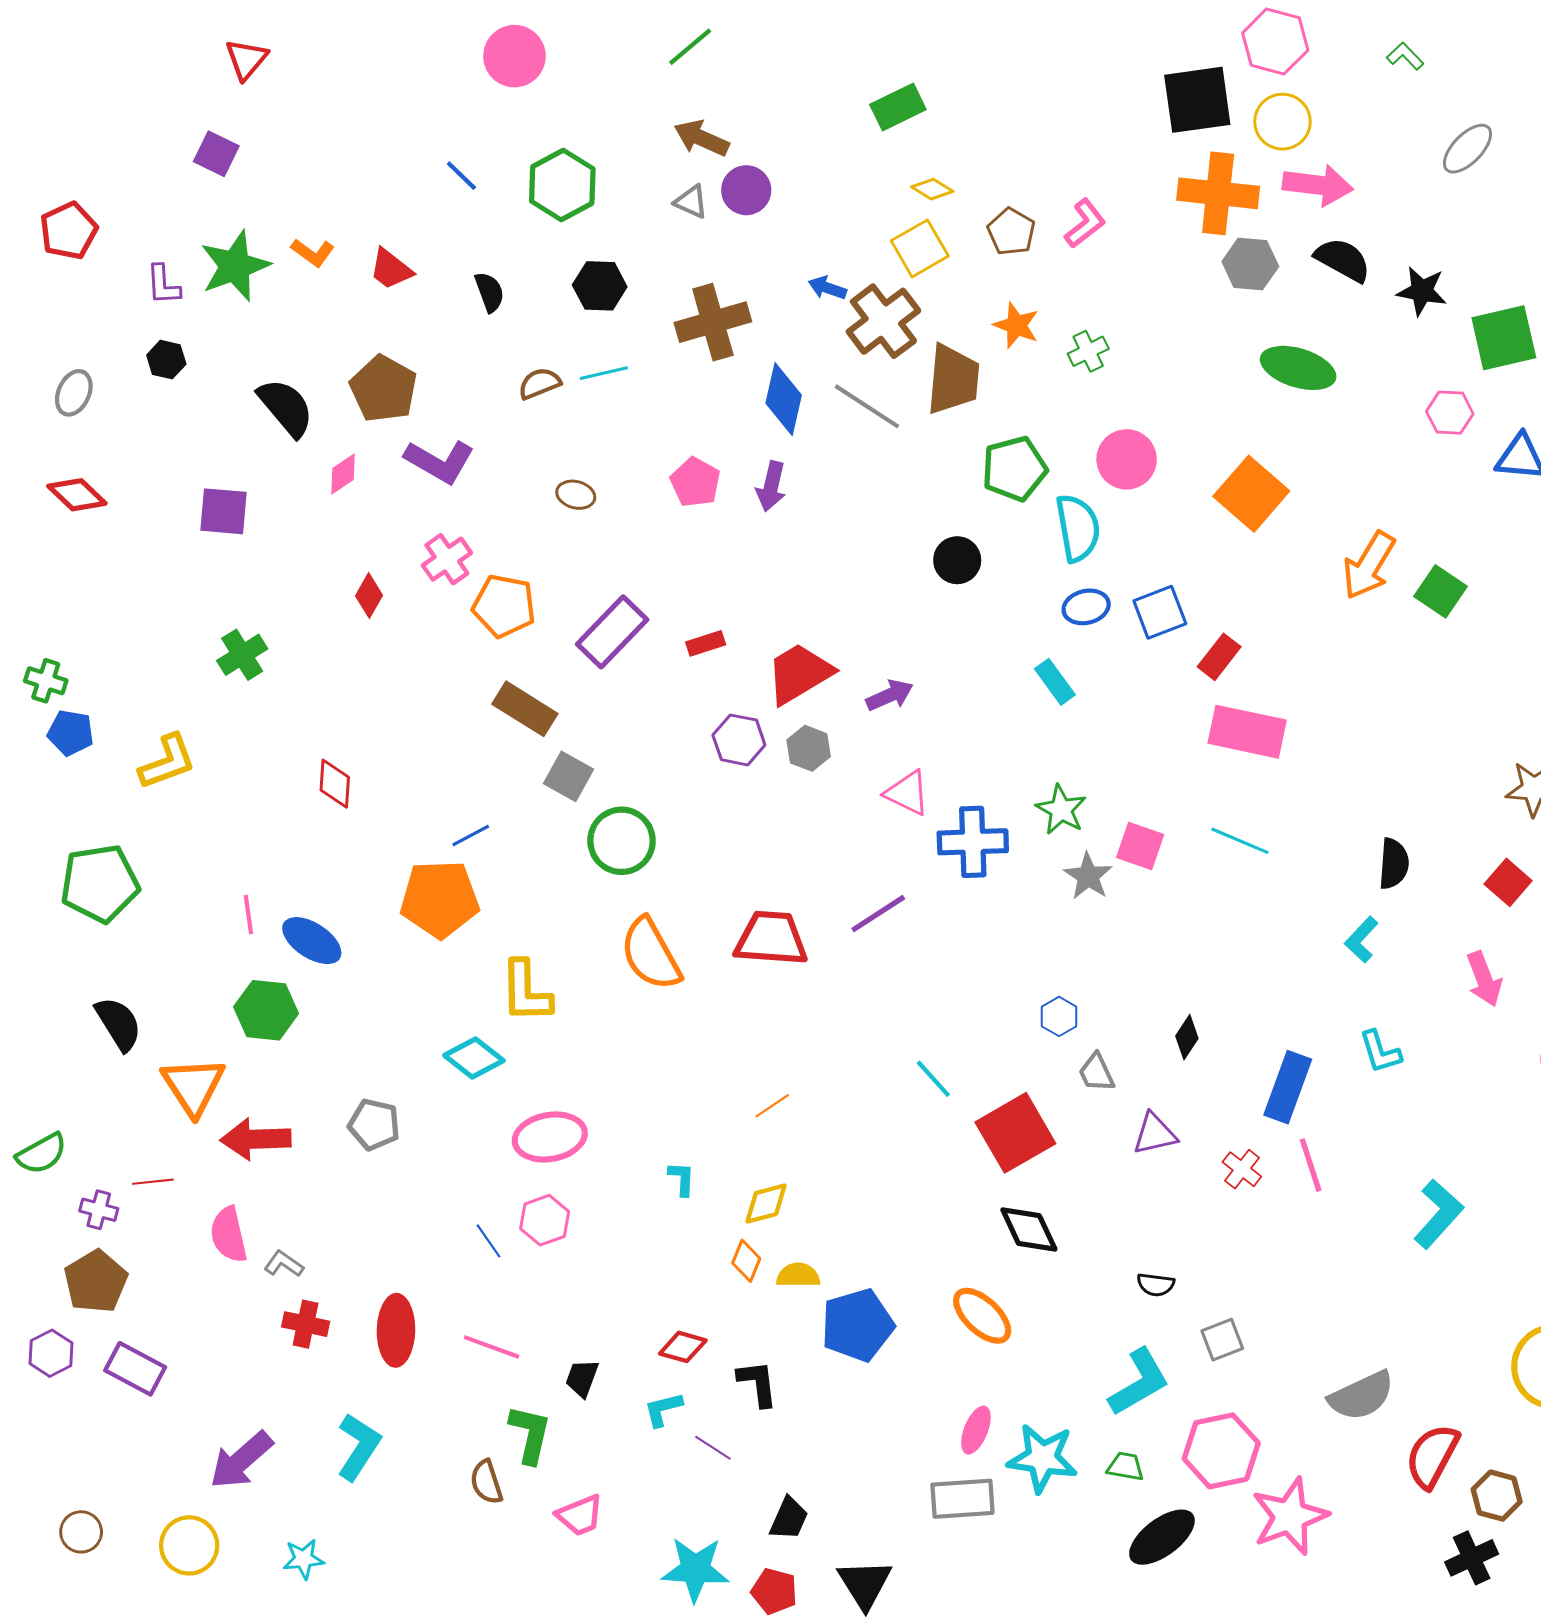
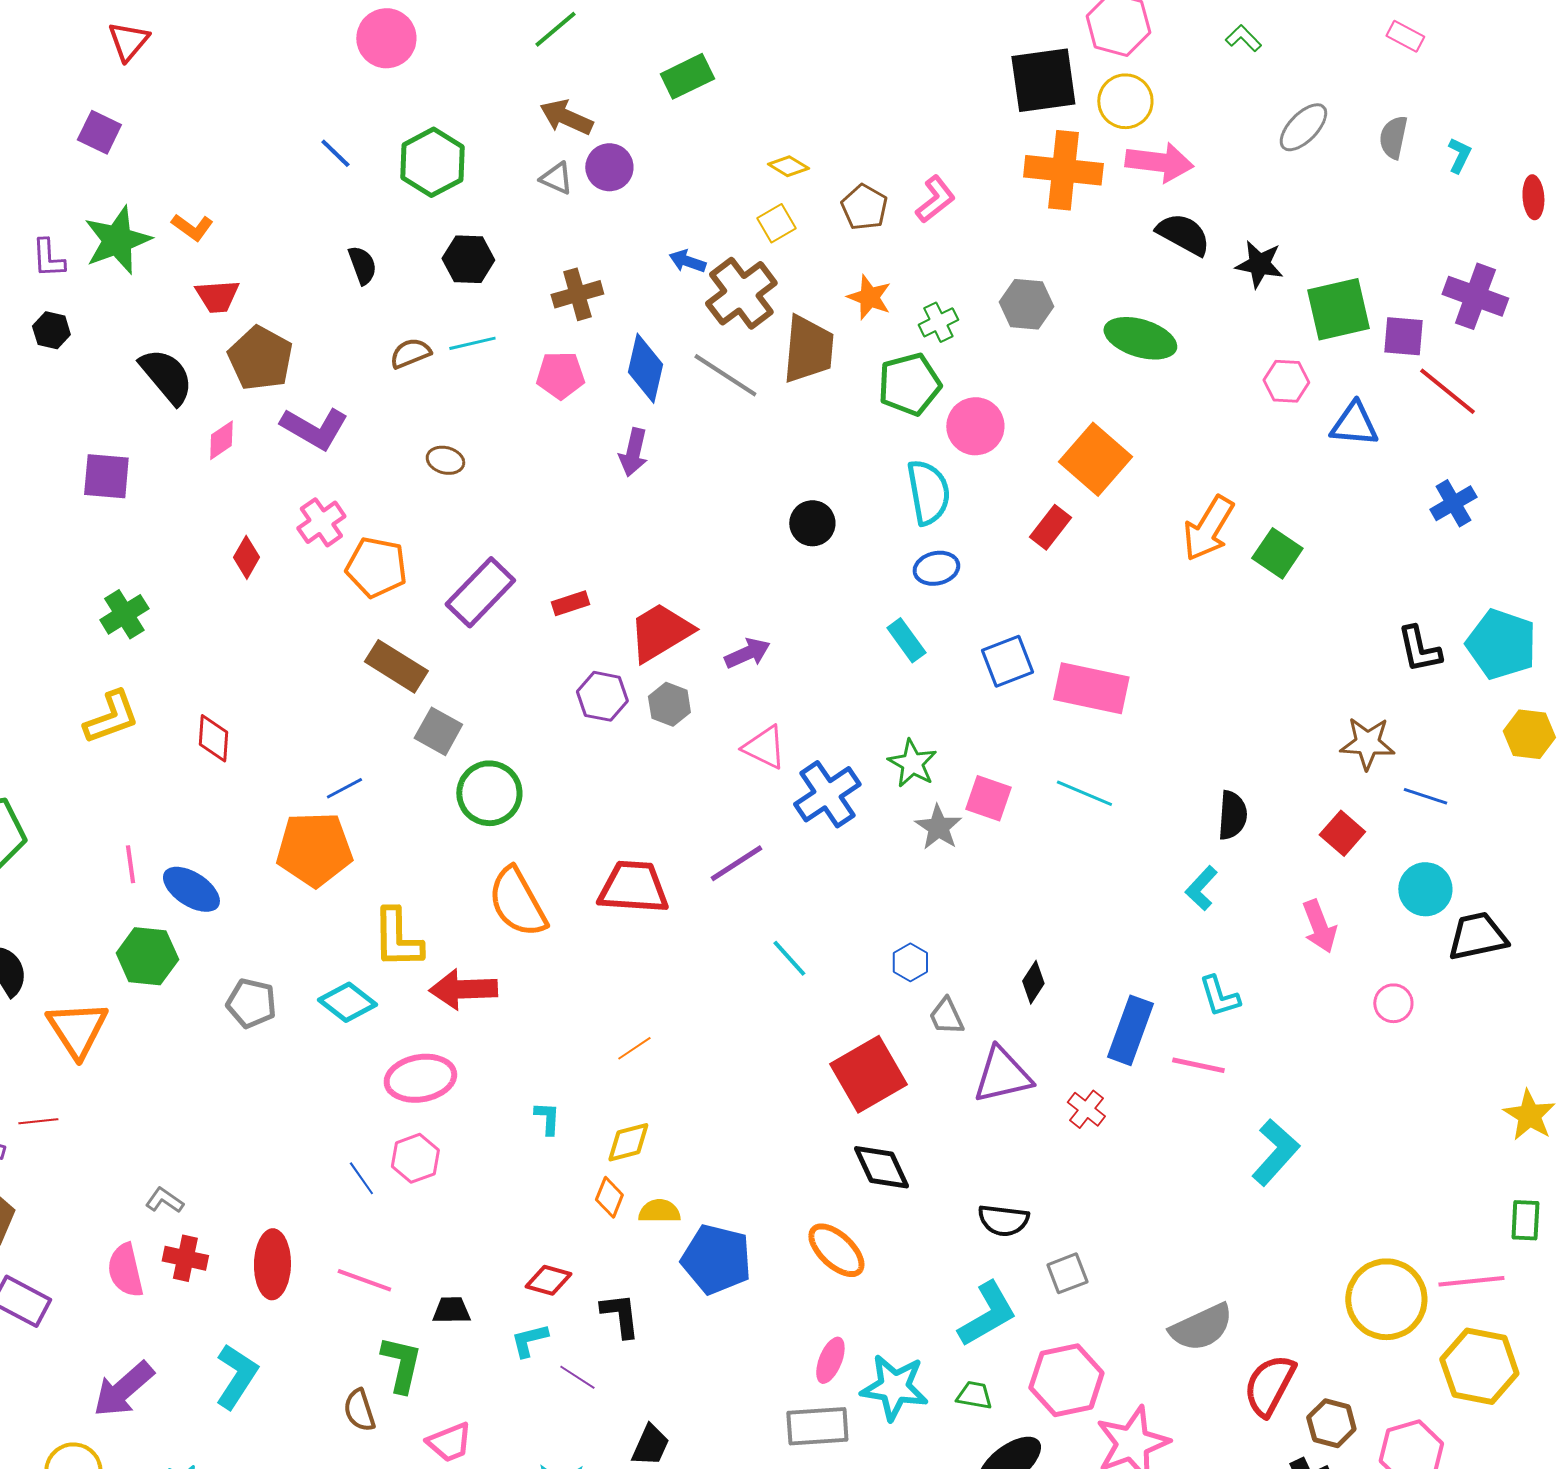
green rectangle: (898, 107) -> (687, 76), moved
yellow square: (920, 248) -> (776, 223), size x0.7
gray hexagon: (1250, 264) -> (1026, 304), moved
red trapezoid: (391, 269) -> (217, 296), moved, turned -42
brown cross: (713, 322) -> (577, 294), size x0.7
green pentagon: (1014, 469) -> (909, 384), moved
pink pentagon: (695, 482) -> (560, 375), moved, turned -30
blue square: (1160, 612) -> (1007, 661), moved
red rectangle: (1219, 657) -> (1050, 527), moved
yellow L-shape: (167, 762) -> (111, 717), moved
blue cross: (973, 842) -> (827, 794), turned -32
cyan line: (933, 1079) -> (789, 958), moved
gray pentagon: (374, 1125) -> (251, 1003), moved
purple triangle: (1155, 1134) -> (1002, 1075), size x1.4
red arrow: (256, 1139) -> (463, 989), moved
pink line: (1311, 1165) -> (1198, 1065), moved, turned -60
pink semicircle: (229, 1235) -> (125, 1270), moved
black semicircle: (1156, 1285) -> (1003, 1220), size x1.4
blue pentagon: (857, 1325) -> (716, 1259), turned 30
black trapezoid: (582, 1378) -> (451, 1310), turned 69

